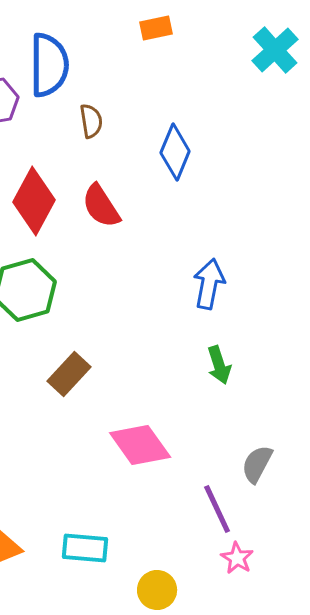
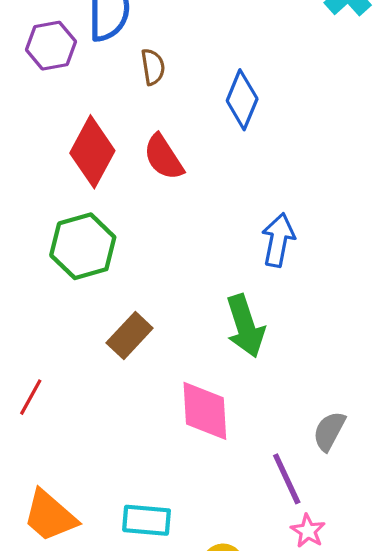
green arrow: (219, 365) -> (245, 326), moved, size x1.5
pink diamond: (140, 445) -> (205, 411), turned 32

